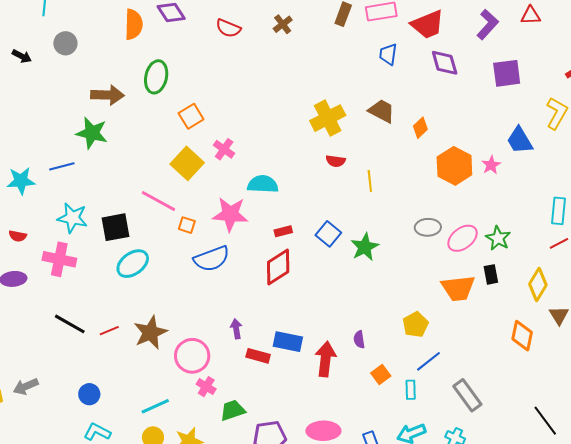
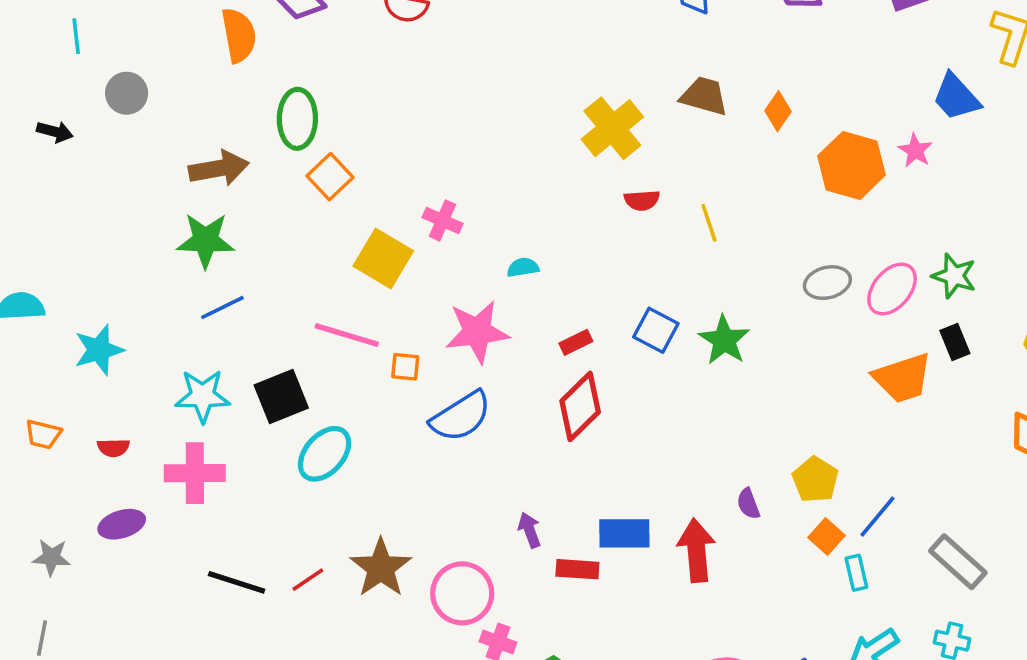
orange square: (191, 116) -> (330, 177), moved
blue line: (62, 166) -> (222, 308), moved
cyan semicircle: (263, 184) -> (523, 267), size x0.6
yellow pentagon: (415, 325) -> (815, 480), moved
orange square: (381, 375) -> (826, 536), moved

